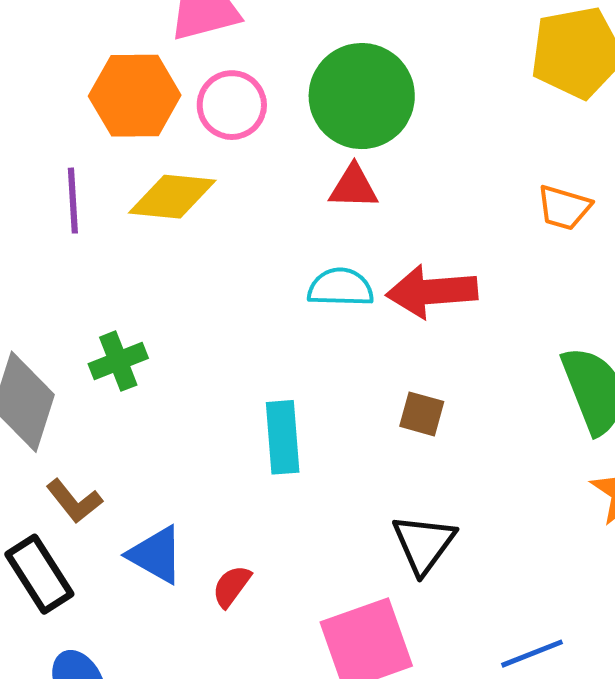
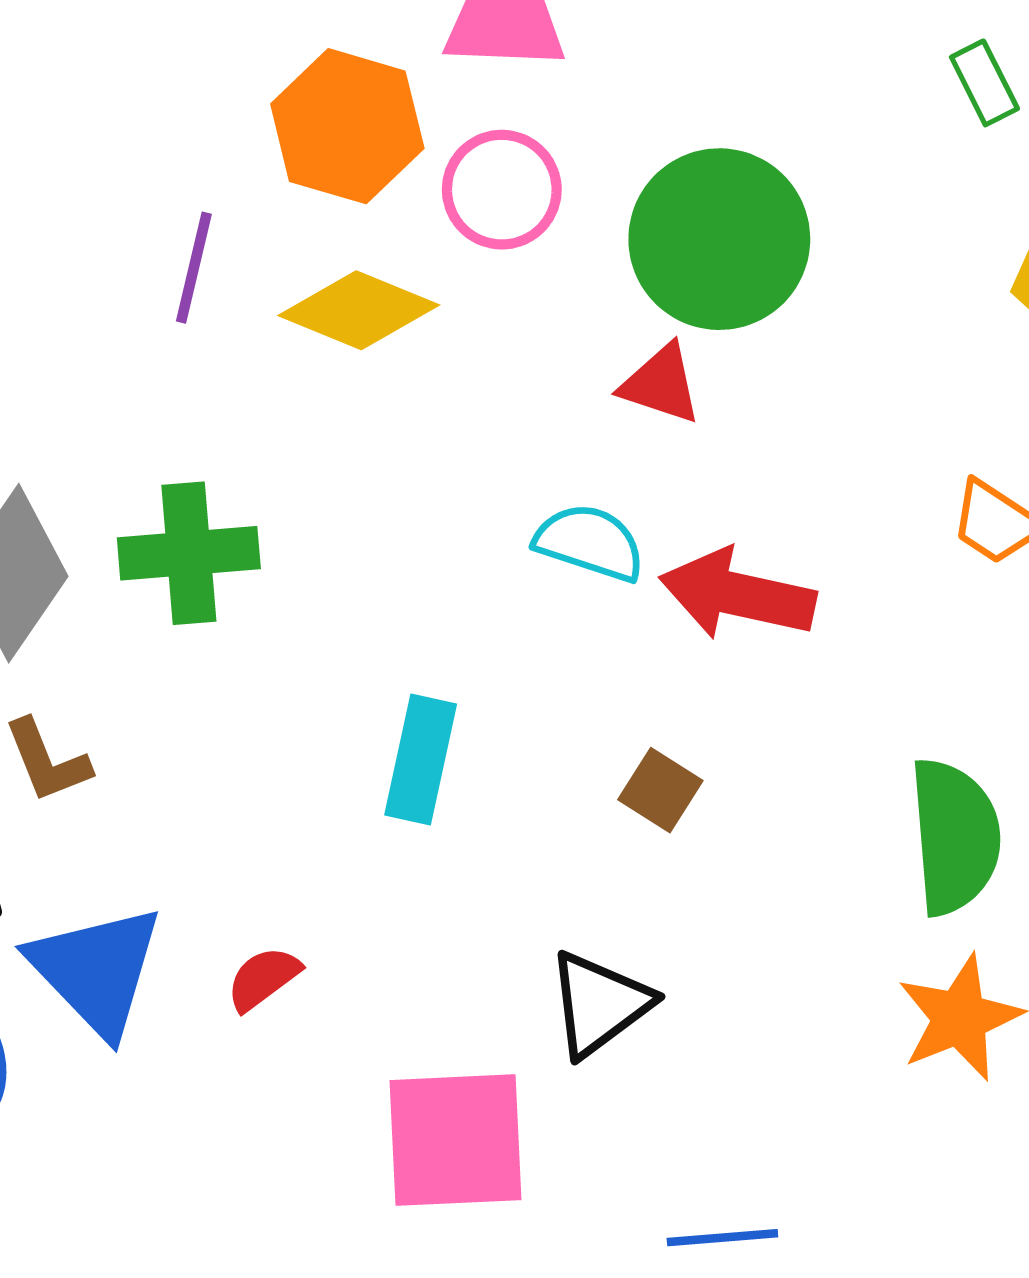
green cross: (118, 361) -> (189, 553), size x1.4
blue triangle: (156, 555) -> (96, 970), moved, size x1.4

